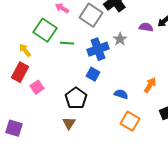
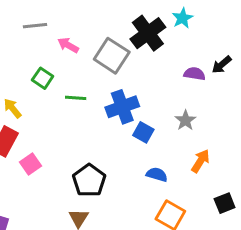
green square: (45, 30) -> (43, 78), size x0.6
gray star: (120, 39) -> (185, 120), moved
blue square: (93, 74) -> (143, 132), moved

